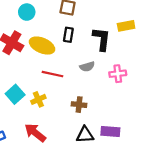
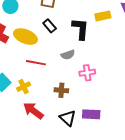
black rectangle: (68, 35) -> (50, 26), turned -48
pink cross: (118, 74) -> (87, 73), moved
red arrow: (35, 133) -> (33, 111), moved
black triangle: (85, 135) -> (68, 118), turned 48

